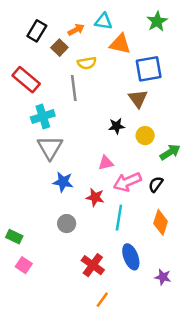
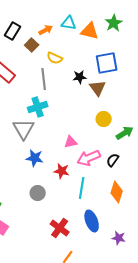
orange triangle: (120, 44) -> (90, 31), moved
yellow semicircle: (87, 63) -> (55, 58), turned 35
cyan cross: (43, 116) -> (38, 107), moved
black star: (117, 126) -> (80, 77), moved

